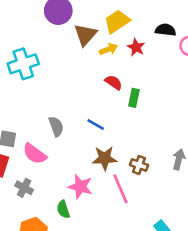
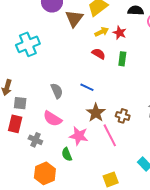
red star: (136, 47) -> (120, 33), moved
yellow arrow: (108, 49) -> (102, 32), moved
green rectangle: (134, 98) -> (122, 59), moved
pink semicircle: (35, 154) -> (52, 119), moved
brown star: (105, 158) -> (96, 113), turned -30

